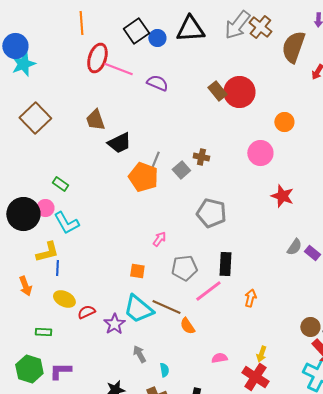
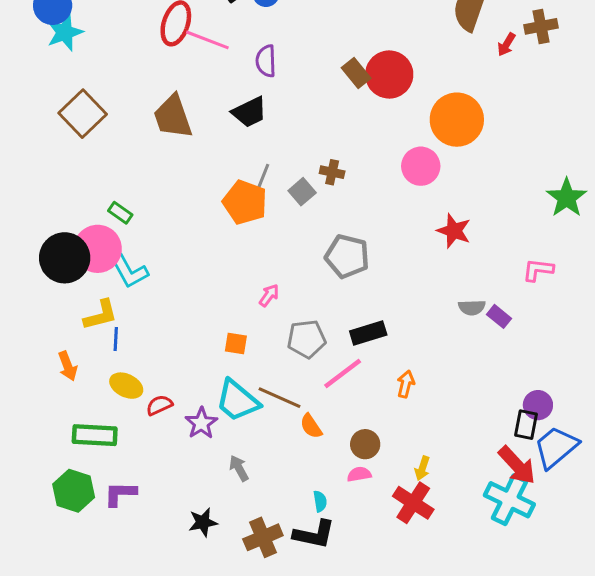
purple semicircle: (157, 83) -> (266, 61), turned -115
brown trapezoid: (95, 120) -> (173, 117), size x1.4
orange circle: (284, 122) -> (457, 120), size x1.8
black trapezoid: (119, 143) -> (249, 112), moved
pink circle: (45, 208) -> (98, 249), size x1.8
gray semicircle: (294, 247) -> (472, 307), turned 54
black rectangle: (225, 264) -> (368, 333), turned 70
brown circle: (310, 327) -> (365, 444), moved
green rectangle: (43, 332) -> (95, 435), size x1.8
cyan semicircle: (164, 370) -> (320, 501), moved

